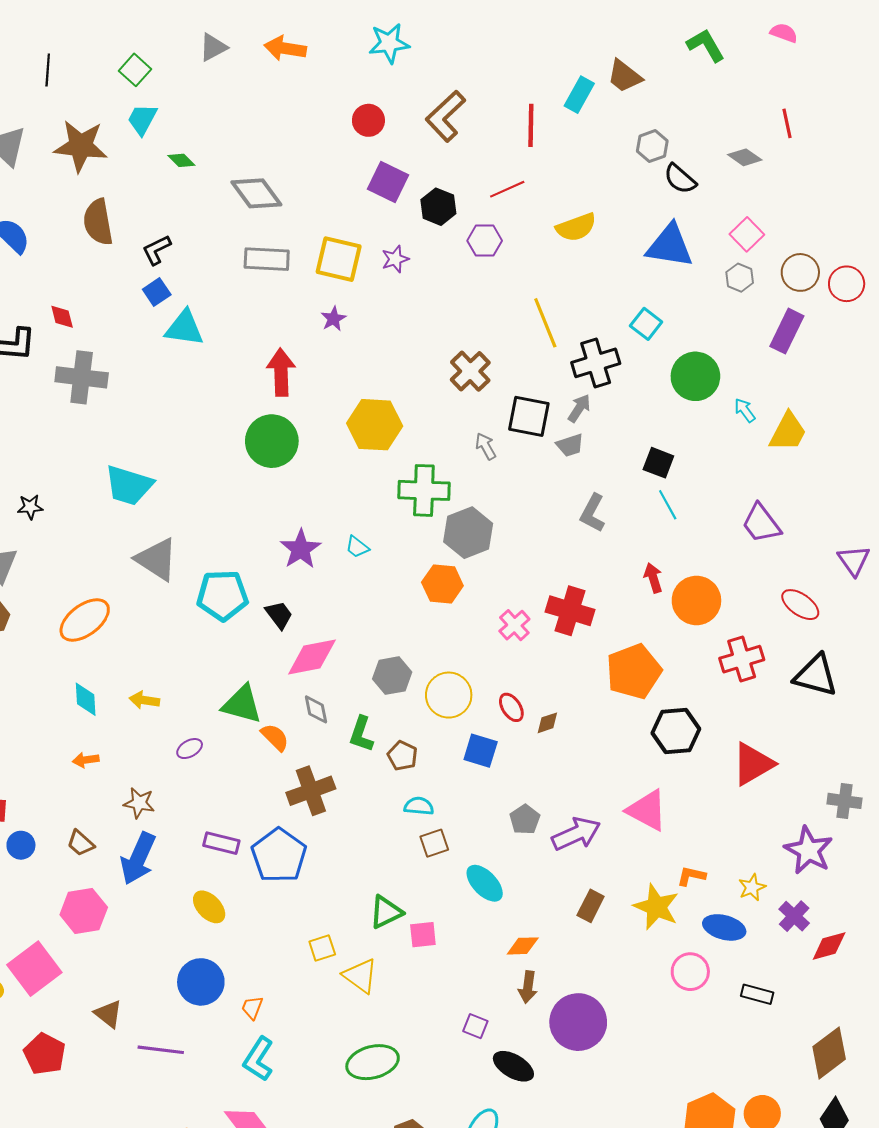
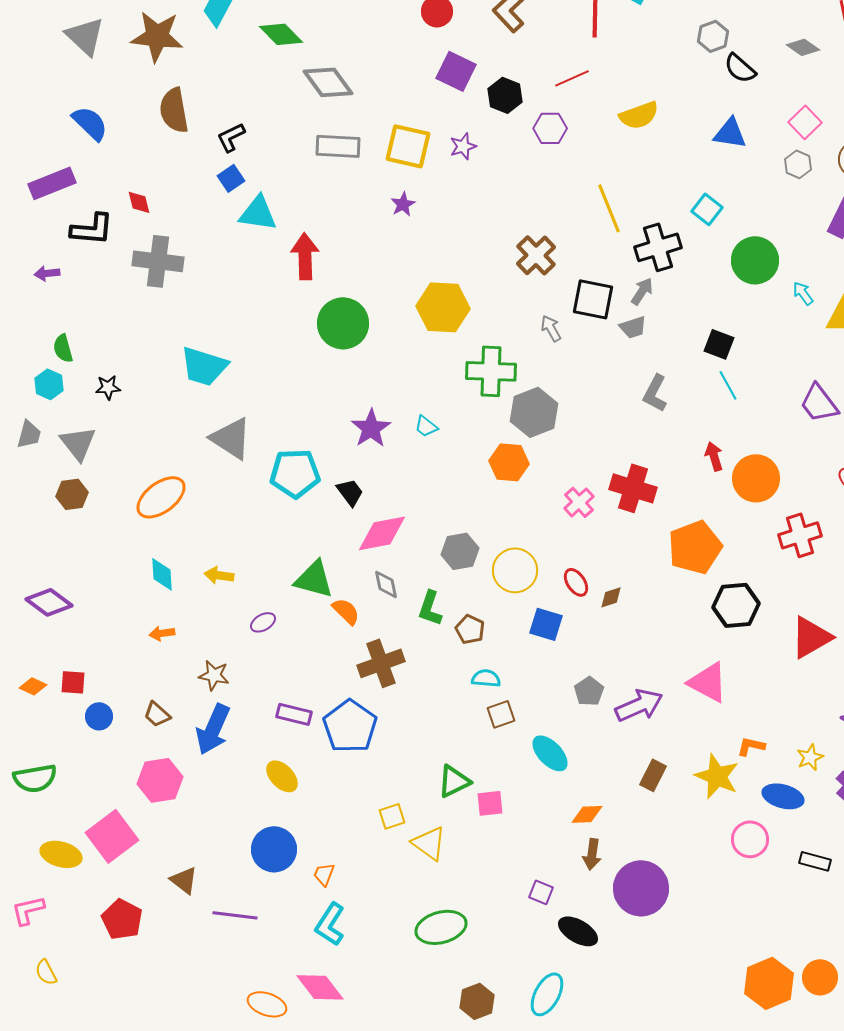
green diamond: (181, 160) -> (281, 34), moved, size x1.6
blue triangle: (670, 246) -> (730, 133), size x0.7
red arrow: (281, 372) -> (305, 256), moved

